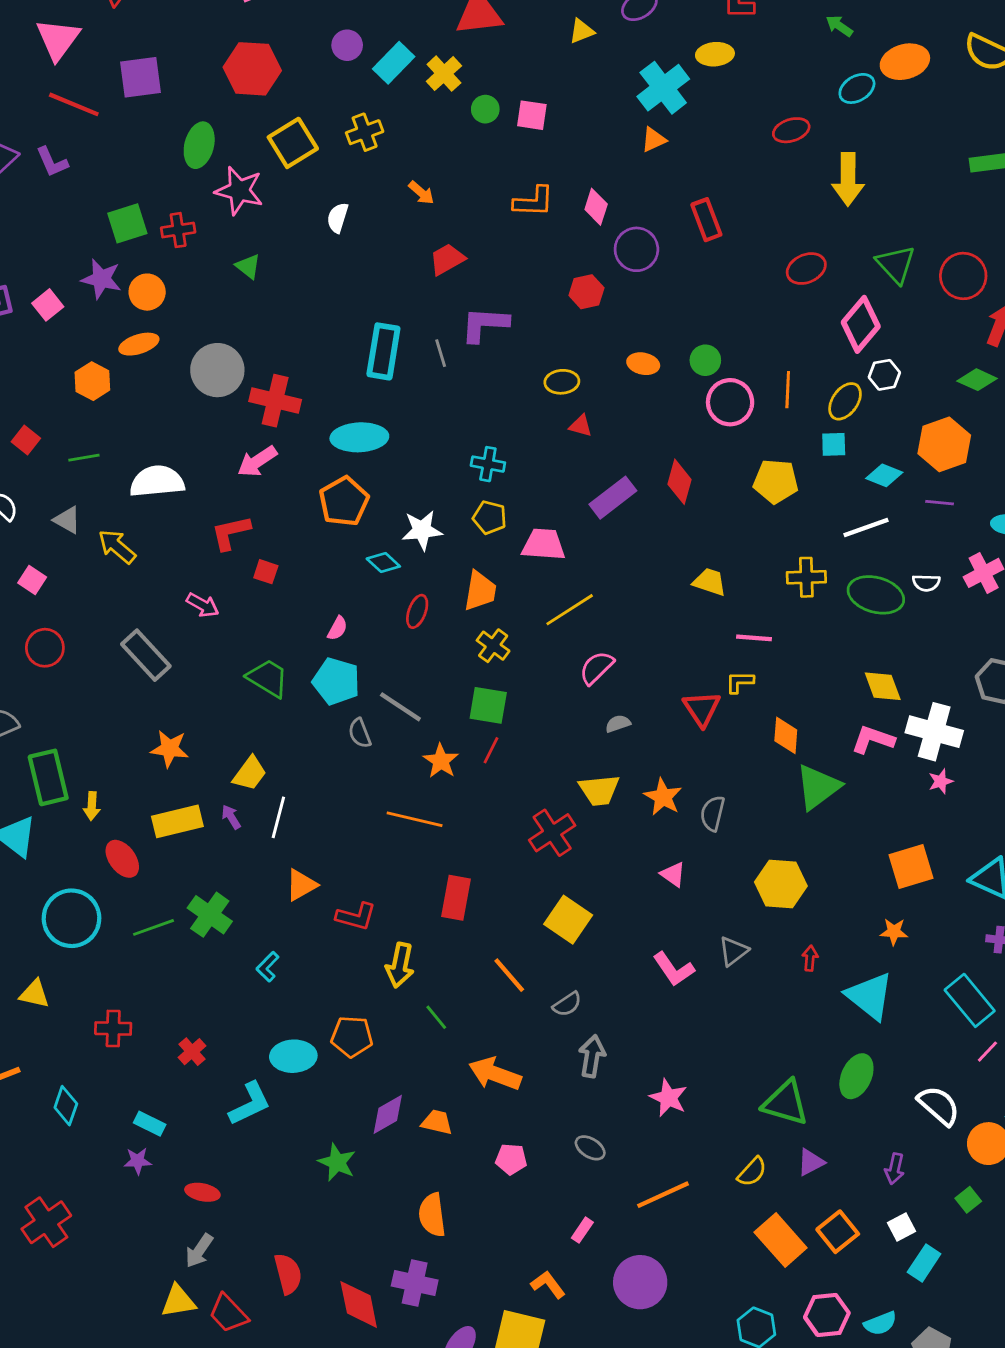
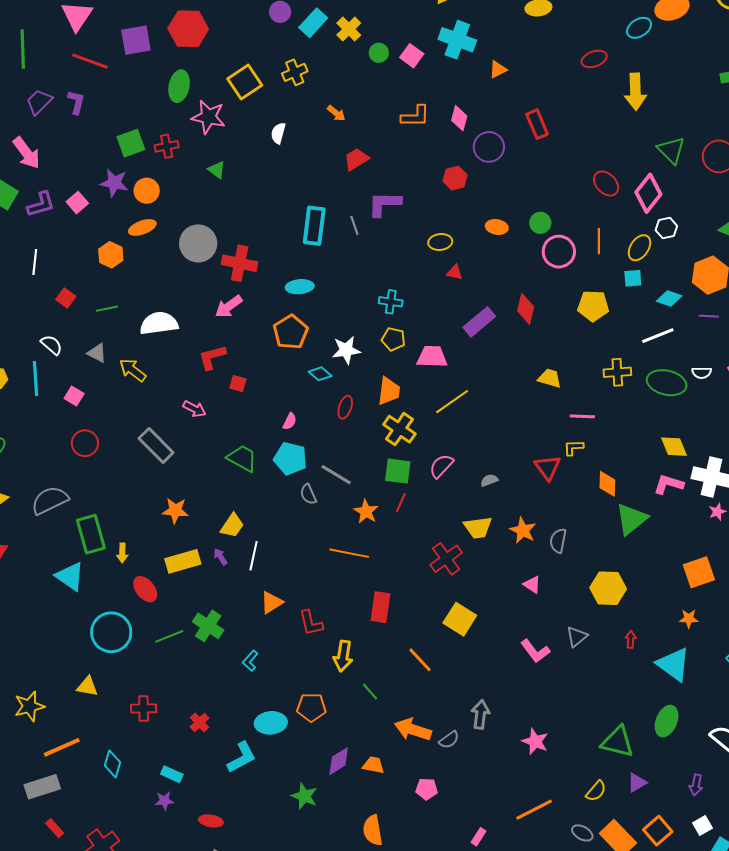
red hexagon: (252, 69) -> (188, 29), moved
cyan cross: (663, 88) -> (457, 40), moved, turned -30
pink square: (532, 115) -> (412, 56), turned 30
purple L-shape: (52, 162) -> (76, 102), turned -140
red ellipse: (806, 269) -> (606, 184), moved, turned 72
cyan ellipse: (359, 437) -> (300, 287), size x0.7
yellow cross: (493, 646) -> (399, 429), size x1.4
pink semicircle: (596, 668) -> (441, 466), moved
red L-shape: (356, 916) -> (311, 623), turned 64
gray semicircle: (567, 1004) -> (449, 740), moved
gray ellipse: (590, 1148) -> (582, 833), moved

